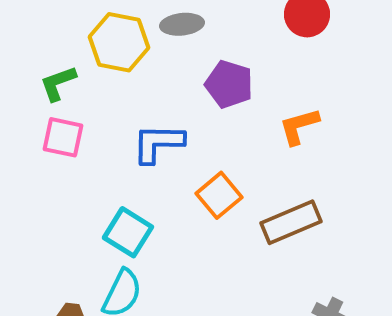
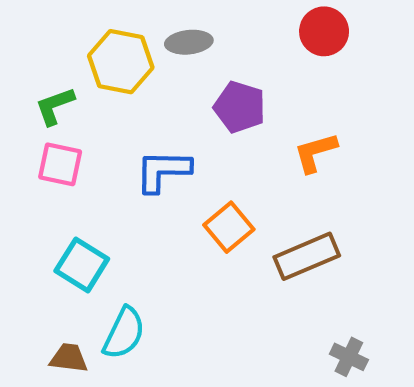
cyan square: (128, 232) -> (82, 265), moved

